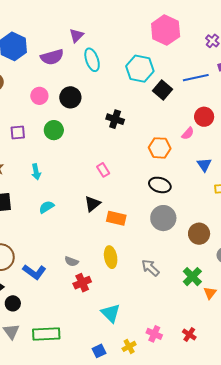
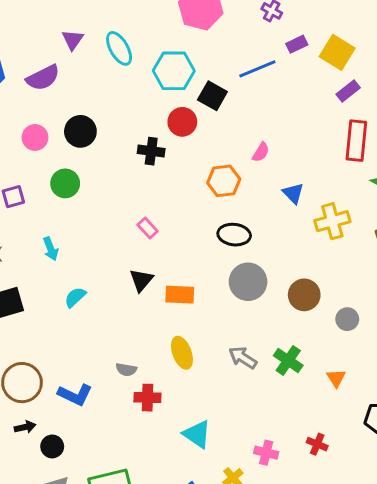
cyan ellipse: (92, 60) -> (119, 48), moved
red circle: (204, 117) -> (182, 122), moved
green cross: (192, 277) -> (288, 360), moved
red cross: (82, 283) -> (147, 398), turned 36

